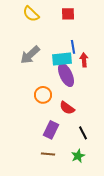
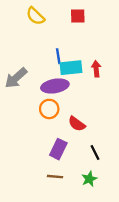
blue line: (73, 47) -> (58, 56), moved
gray arrow: (30, 55) -> (16, 78), moved
purple ellipse: (66, 75) -> (55, 86), moved, turned -75

